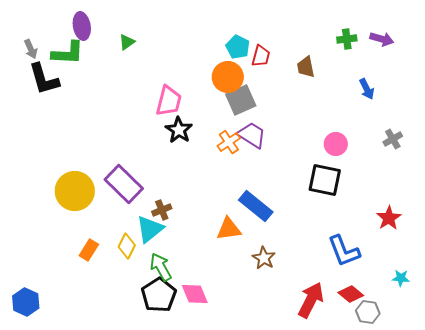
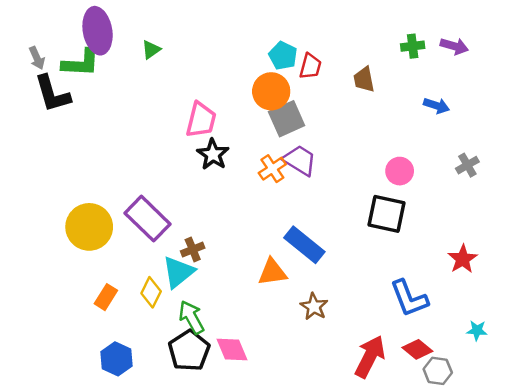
purple ellipse: (82, 26) -> (98, 31), size x1.4
blue arrow: (367, 89) -> (436, 106), turned -45
blue hexagon: (26, 302) -> (117, 359), moved

